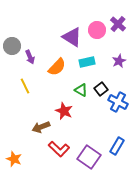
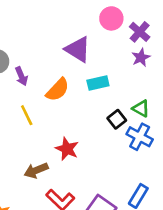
pink circle: (97, 30) -> (111, 18), moved
purple star: (119, 61) -> (141, 57), moved
yellow line: (25, 86) -> (27, 115), moved
green triangle: (81, 90) -> (141, 109), moved

